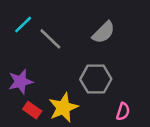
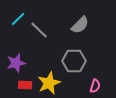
red rectangle: (32, 110) -> (25, 85), turned -32

